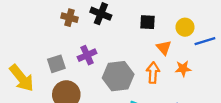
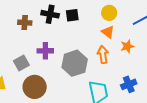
black square: (147, 22) -> (72, 15), moved
yellow circle: (185, 27) -> (109, 13), moved
purple cross: (87, 55) -> (45, 51), turned 35

